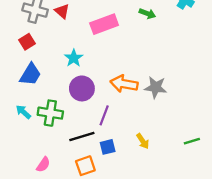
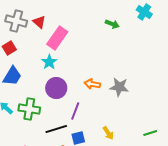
pink rectangle: (104, 24) -> (57, 38), moved, turned -35
orange arrow: (124, 84) -> (92, 84), size x0.7

